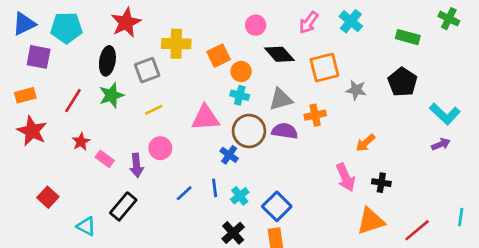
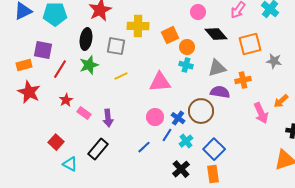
purple square: (39, 57) -> (43, 50), moved
gray square: (147, 70) -> (116, 46), turned 30
brown circle: (249, 131) -> (201, 111), moved
pink circle: (160, 148) -> (155, 117), moved
blue cross: (229, 155) -> (178, 118), moved
pink arrow: (346, 177) -> (261, 113), moved
blue line: (215, 188) -> (167, 135), turned 40
blue line: (184, 193) -> (144, 147), moved
red square: (48, 197) -> (56, 142), moved

